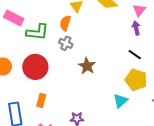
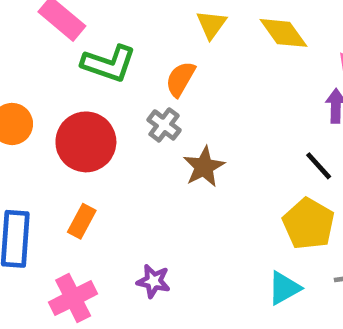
orange semicircle: (65, 23) -> (180, 79), moved
gray cross: (66, 43) -> (164, 125), moved
cyan triangle: (120, 101) -> (284, 288), moved

